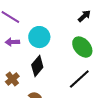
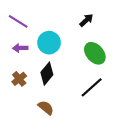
black arrow: (84, 16) -> (86, 20), moved
brown cross: (12, 79) -> (19, 79), moved

